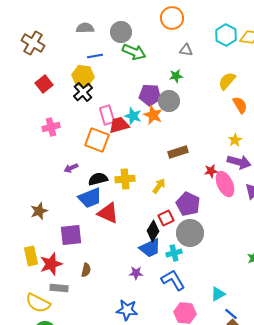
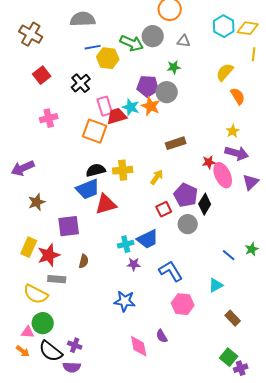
gray semicircle: (85, 28) -> (83, 19), size x1.4
gray circle: (121, 32) -> (153, 36), moved
yellow hexagon: (83, 76) -> (108, 58), moved
purple arrow: (71, 168) -> (23, 168), moved, size x1.6
red triangle: (108, 213) -> (106, 204), turned -40
black diamond: (153, 231) -> (205, 204), moved
gray circle: (190, 233) -> (188, 224), size x0.7
cyan cross: (174, 253) -> (126, 244), moved
yellow rectangle: (31, 256) -> (29, 247), turned 36
blue line: (231, 314) -> (229, 255), moved

